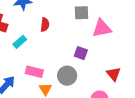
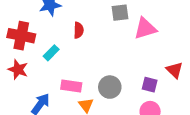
purple square: (81, 53) -> (150, 85), moved
red triangle: (114, 74) -> (174, 70), moved

